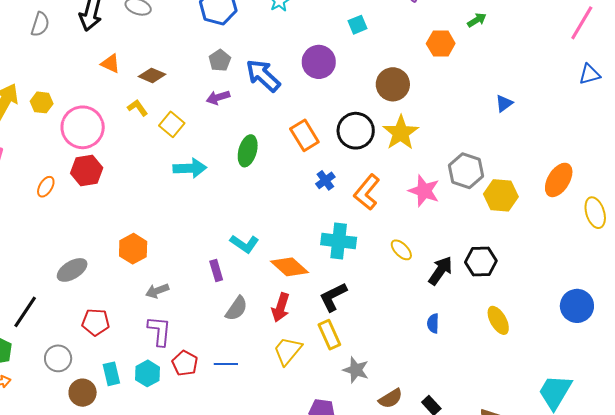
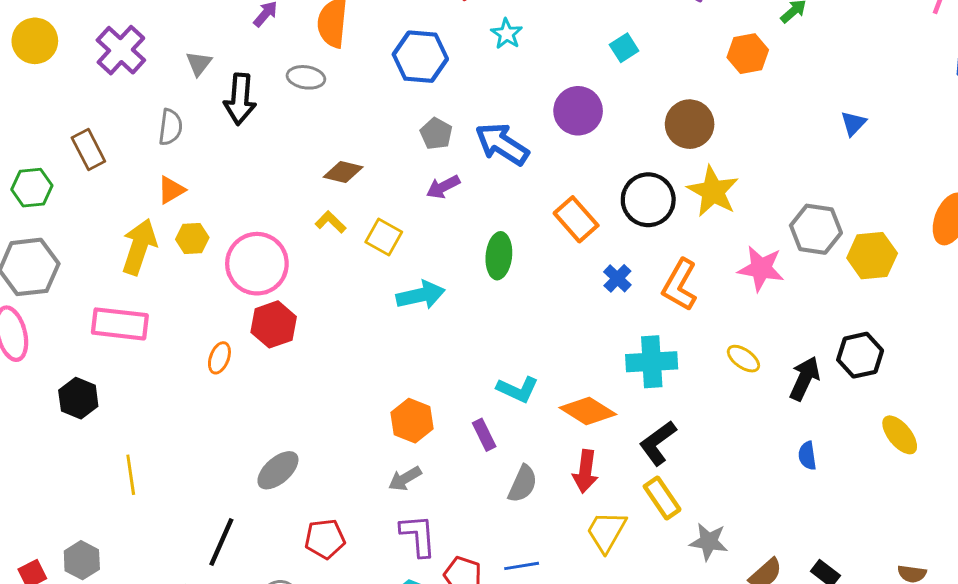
orange triangle: (110, 63) -> (171, 190), moved, turned -45
orange hexagon: (133, 249) -> (412, 421), moved

